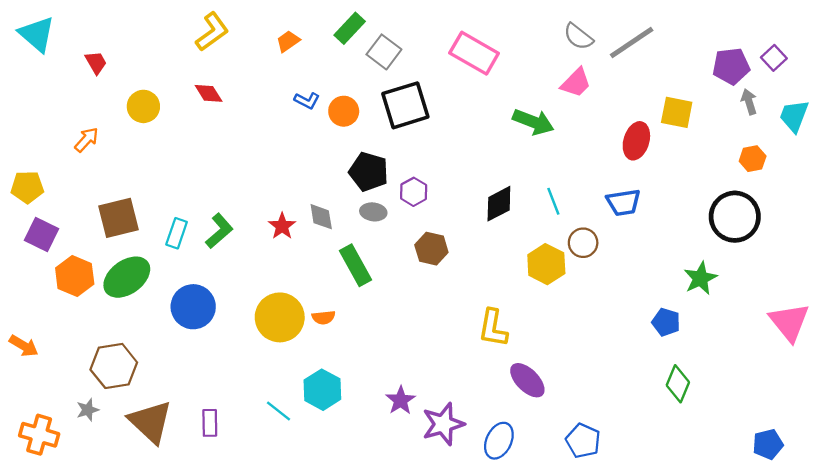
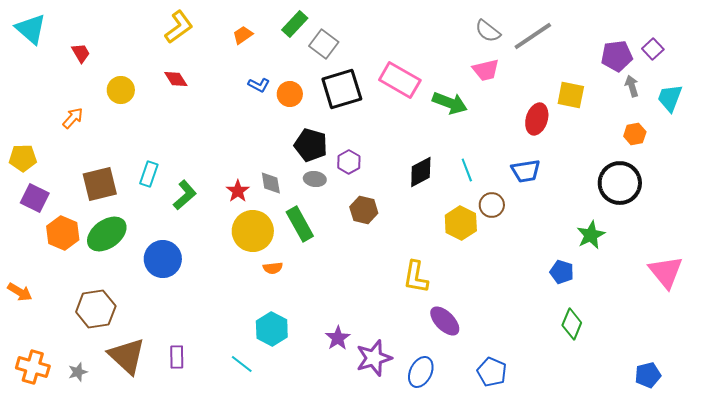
pink rectangle: (474, 53) -> (400, 80), moved
pink trapezoid: (576, 83) -> (486, 70), turned 32
cyan rectangle: (177, 233) -> (149, 174), moved
yellow circle: (280, 317) -> (253, 231), moved
gray star: (88, 410) -> (78, 372), moved
cyan line: (279, 411) -> (242, 364), moved

